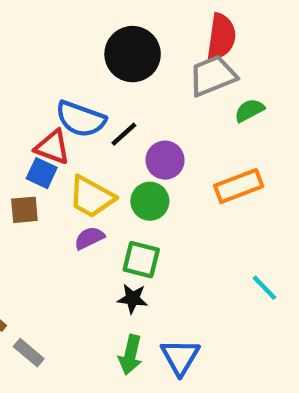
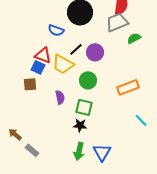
blue semicircle: (81, 119) -> (56, 30), moved, size x0.7
purple circle: (165, 160) -> (95, 52), moved
orange rectangle: (239, 186) -> (128, 87), moved
yellow trapezoid: (91, 197) -> (63, 64), moved
purple semicircle: (89, 238) -> (60, 97), turned 104

